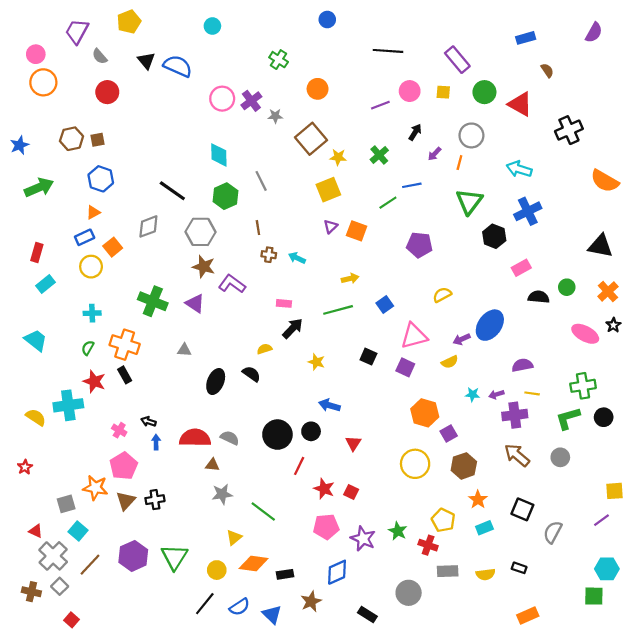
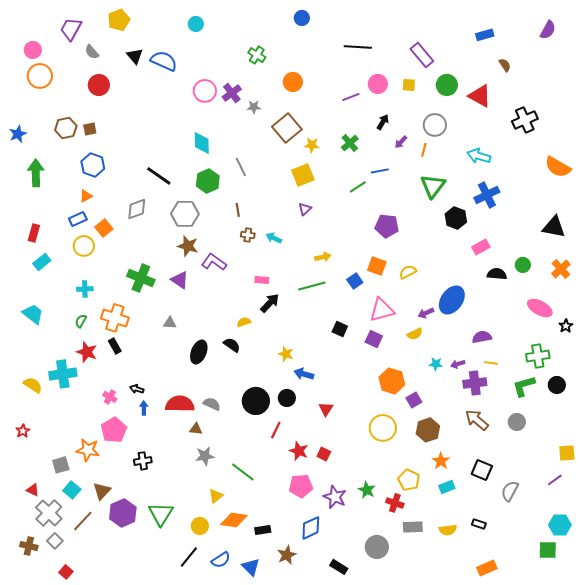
green arrow: (39, 187) -> (36, 173), turned -68
orange square: (357, 231) -> (377, 266), moved
black star: (613, 325) -> (566, 326), moved
yellow star: (316, 362) -> (286, 354), moved
brown triangle: (126, 501) -> (102, 491), moved

